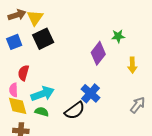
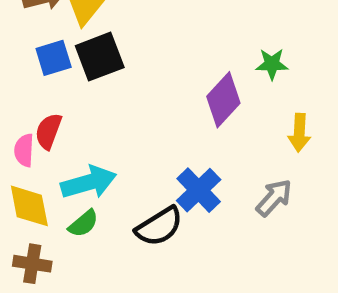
blue square: (14, 42) -> (54, 58), moved
pink semicircle: (14, 90) -> (24, 150), moved
gray arrow: (138, 105) -> (274, 198), moved
green semicircle: (42, 112) -> (83, 224), turned 120

